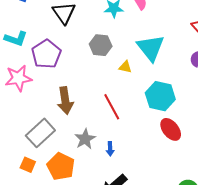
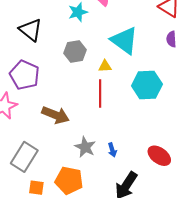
brown arrow: (65, 101) -> (55, 115), turned -44
red line: (112, 107) -> (100, 94), moved, turned 44
red ellipse: (171, 129) -> (159, 156), moved
gray rectangle: (40, 133) -> (24, 157), moved

